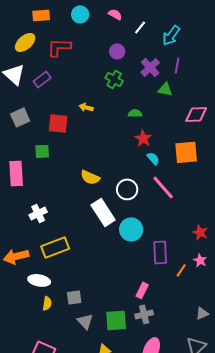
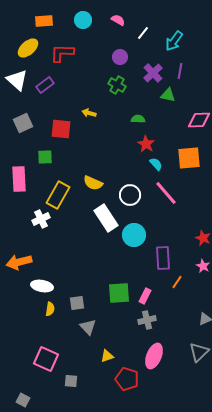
yellow rectangle: (55, 247) -> (58, 195), moved, turned -40
orange line: (181, 270) -> (177, 282), moved
green square: (116, 320) -> (119, 293), moved

